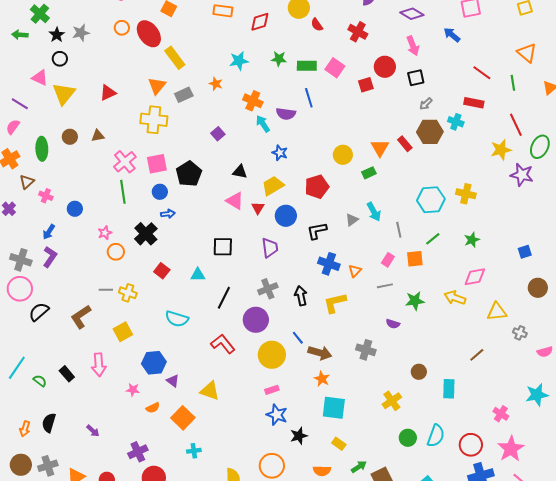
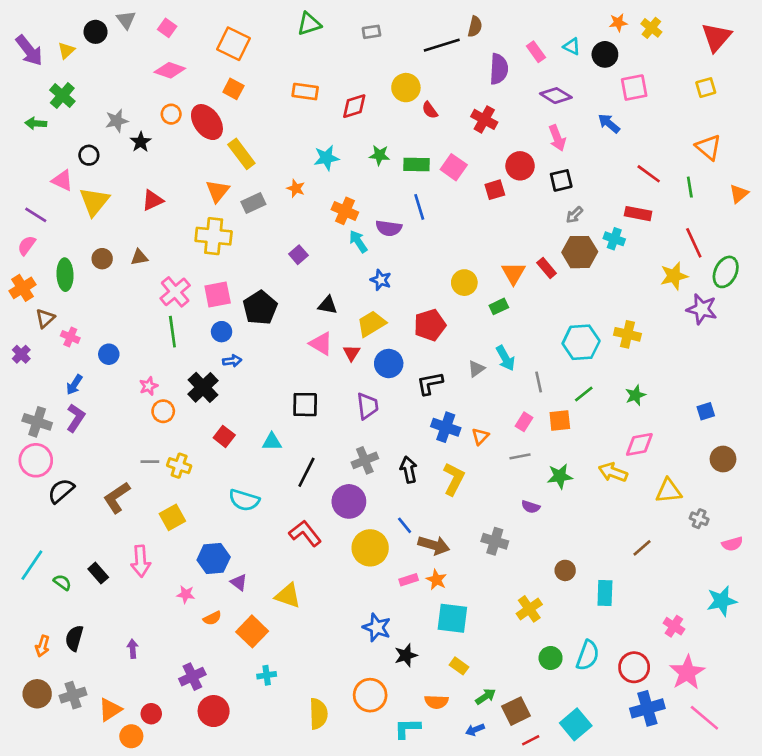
black star: (57, 35) -> (141, 142), moved
yellow L-shape: (335, 303) -> (454, 479), turned 130
pink rectangle: (272, 390) -> (409, 580), moved
purple arrow: (93, 431) -> (133, 649), turned -136

